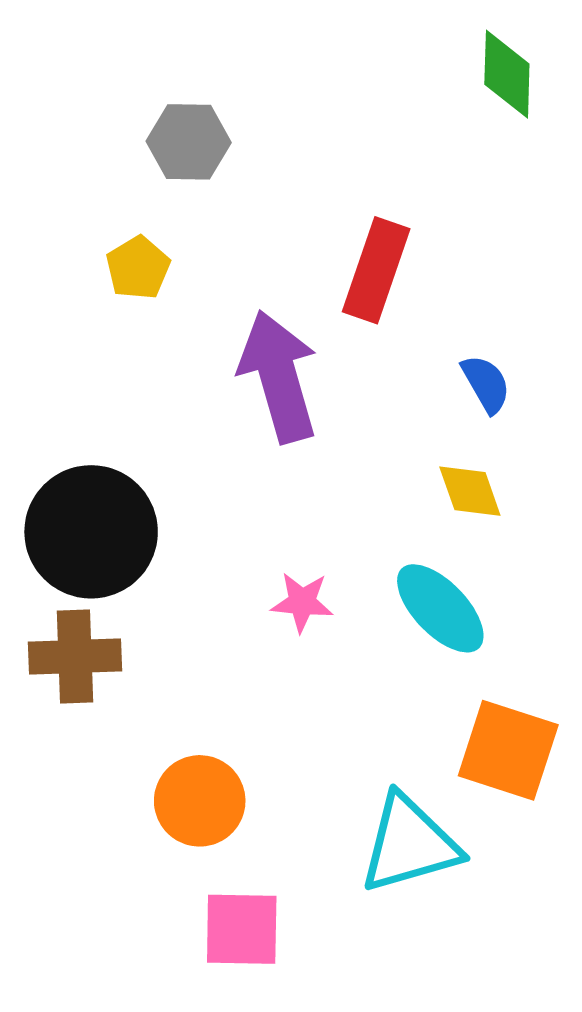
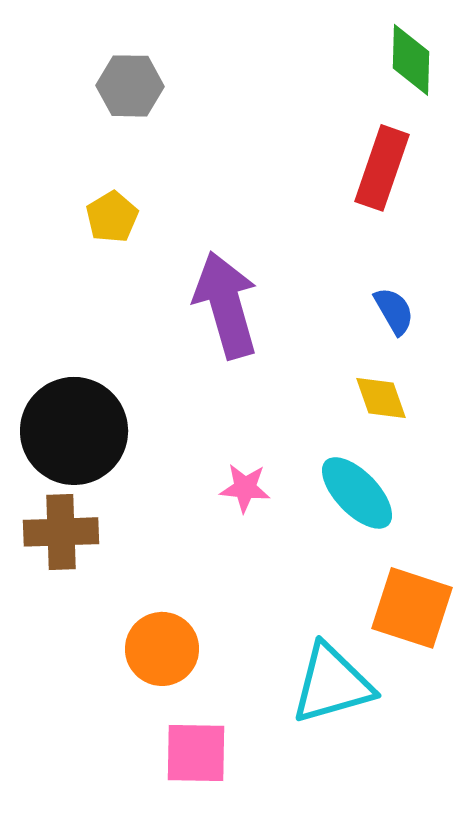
gray hexagon: (189, 142) -> (130, 86), moved
red rectangle: (376, 270) -> (382, 168), moved

